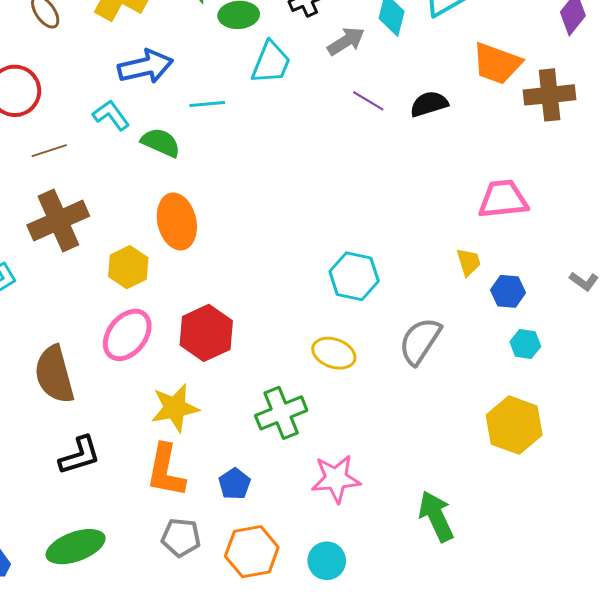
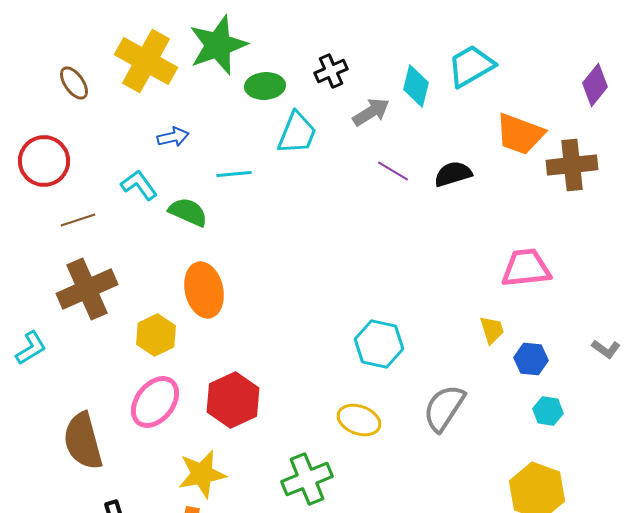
blue arrow: (145, 67) -> (173, 137), size x0.6

